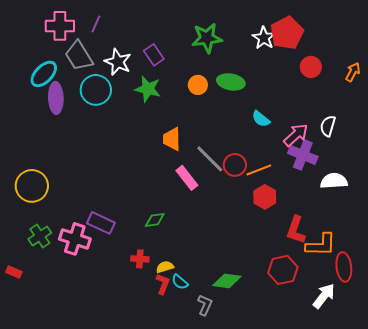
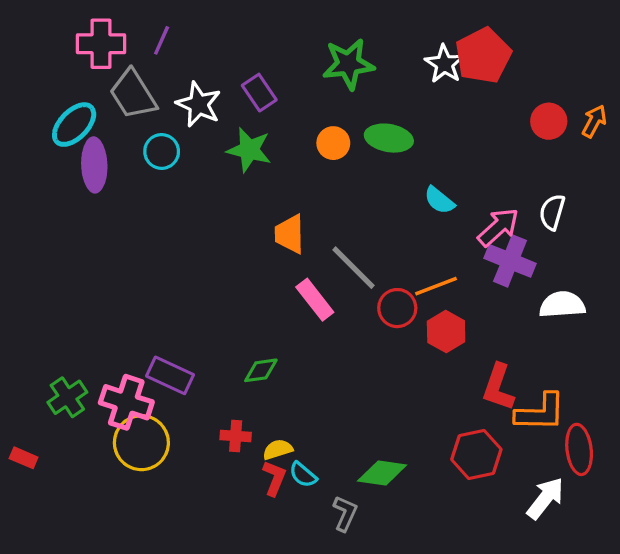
red circle: (311, 67) -> (549, 121), moved
cyan circle: (96, 90) -> (162, 151), size x0.7
red circle: (235, 165) -> (397, 308), moved
yellow circle: (32, 186) -> (141, 443), moved

